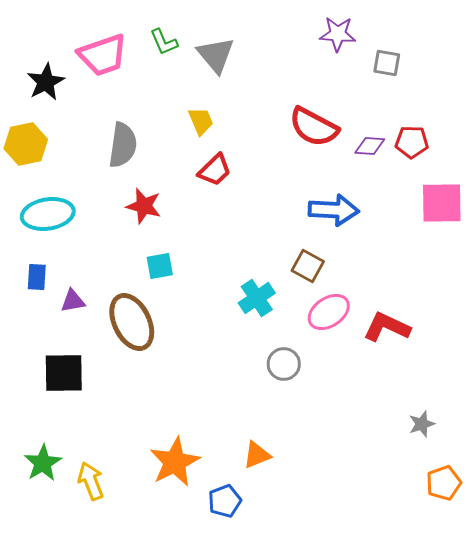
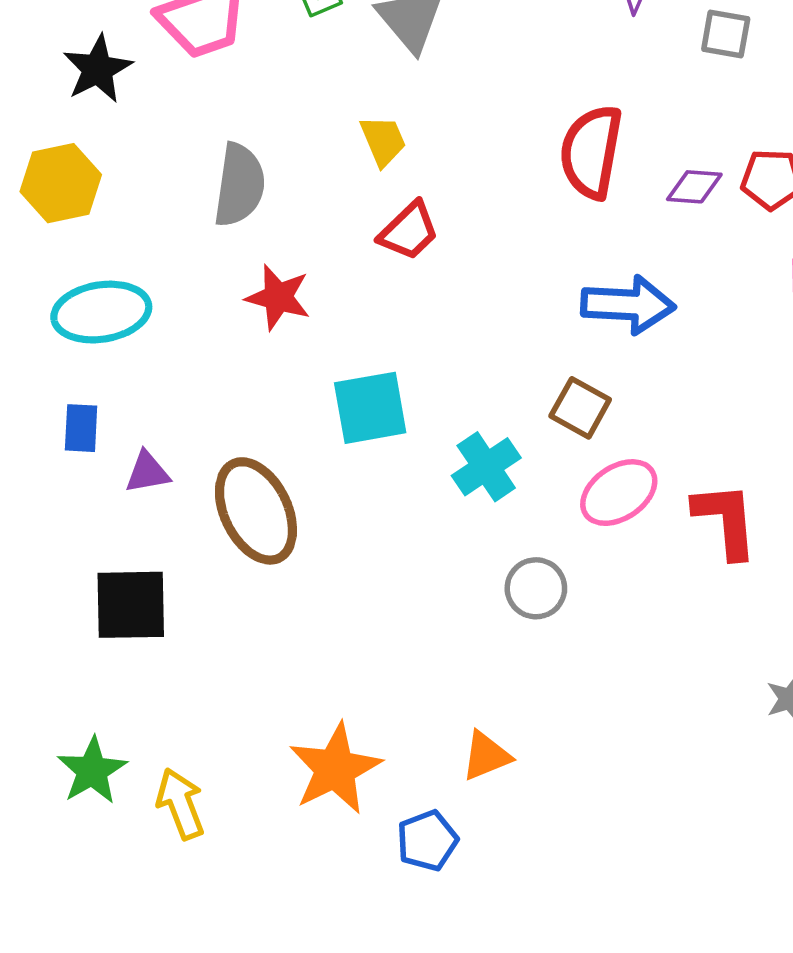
red semicircle: (314, 127) -> (591, 152), turned 72
cyan square: (160, 266) -> (370, 408), moved, size x1.5
red L-shape: (387, 327) -> (726, 520), turned 60

